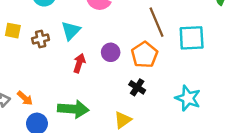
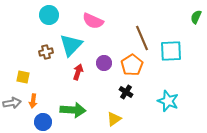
yellow square: (13, 31) -> (23, 77), moved
cyan triangle: (71, 31) -> (71, 45), size x1.4
orange arrow: (25, 98) -> (33, 101), turned 56

